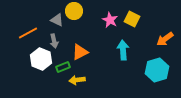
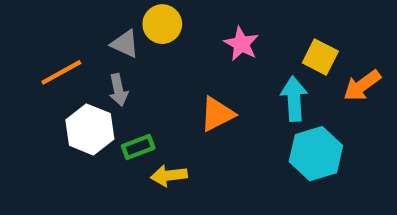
yellow square: (132, 19) -> (320, 57), moved
cyan arrow: (123, 50) -> (294, 99), moved
orange triangle: (80, 52) -> (217, 114), moved
cyan hexagon: (157, 70) -> (316, 154), moved

